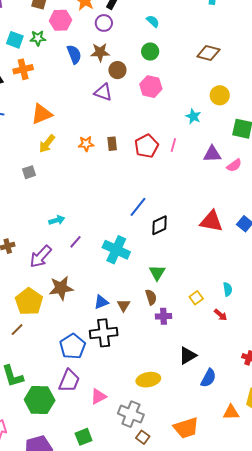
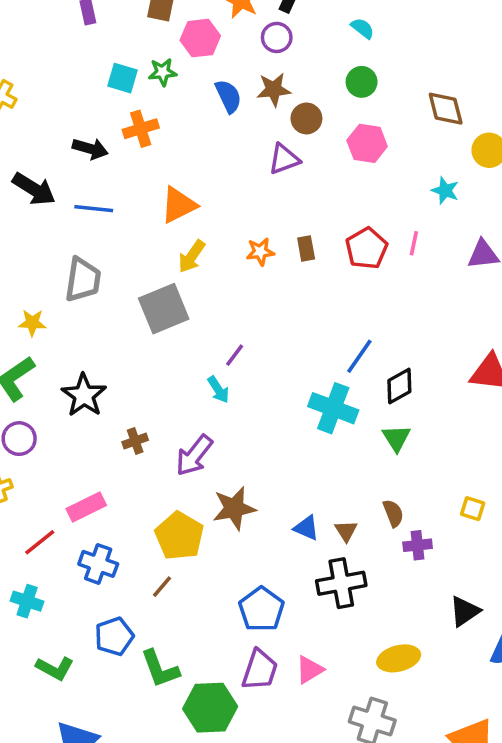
brown diamond: (208, 53) -> (446, 109), moved, turned 65
purple triangle: (103, 92) -> (284, 159), turned -36
gray square: (29, 172) -> (164, 309), size x2.0
cyan arrow: (57, 220) -> (218, 390), turned 77
purple line: (76, 242) -> (235, 355), moved
cyan cross: (116, 250) -> (333, 408), moved
green triangle: (157, 273) -> (396, 438), moved
yellow square: (196, 298) -> (473, 509), turned -32
blue triangle: (101, 302) -> (306, 528), turned 49
black cross: (104, 333) -> (341, 583), moved
pink triangle: (98, 396) -> (310, 670), moved

